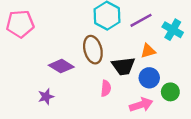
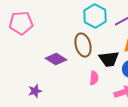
purple star: (46, 97) -> (35, 91), moved

